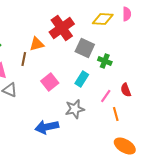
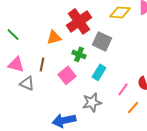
brown line: (24, 59) -> (42, 64), moved
green cross: (105, 61) -> (79, 54), moved
orange line: (116, 114) -> (133, 107), turned 56

